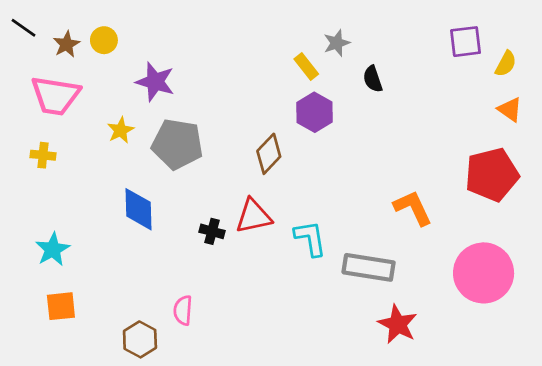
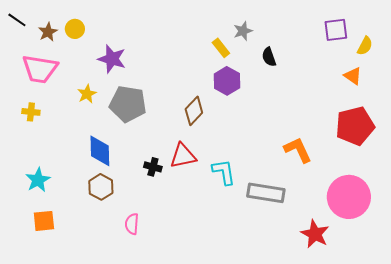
orange triangle: (510, 109) -> (353, 76), moved
red star: (398, 324) -> (315, 234), moved
brown hexagon: (140, 339) -> (101, 187), moved

